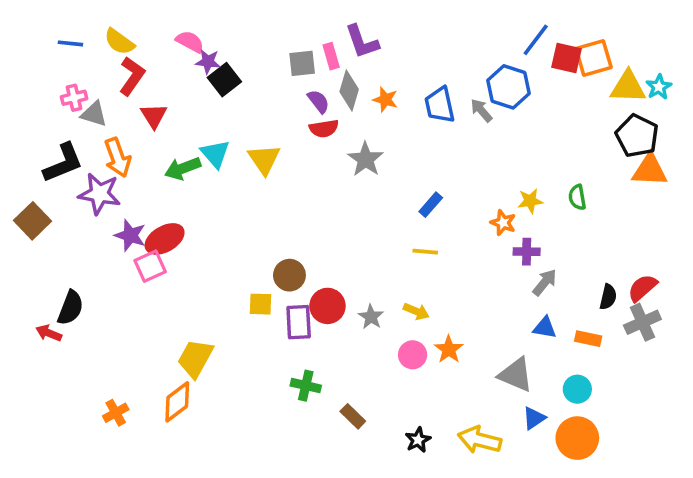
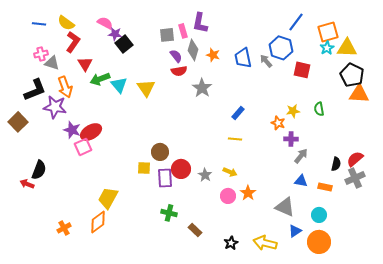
purple L-shape: (362, 42) -> (200, 23), turned 30
red square: (566, 58) -> (302, 70), moved
cyan star: (659, 87) -> (327, 48), moved
green arrow: (183, 168) -> (100, 79), moved

